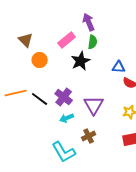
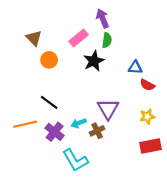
orange line: (16, 93) -> (25, 124), moved
purple cross: (64, 97) -> (55, 132), moved
brown cross: (89, 136) -> (97, 131), moved

